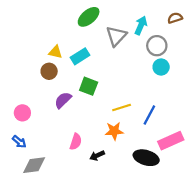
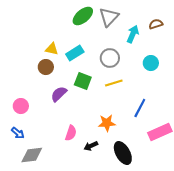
brown semicircle: (175, 18) -> (156, 24), moved
cyan arrow: (141, 25) -> (133, 34), moved
gray triangle: (116, 36) -> (109, 17), moved
gray circle: (157, 46) -> (110, 58), moved
yellow line: (122, 108) -> (114, 83), moved
black ellipse: (146, 158) -> (123, 153), moved, turned 45

